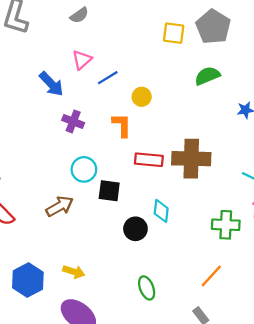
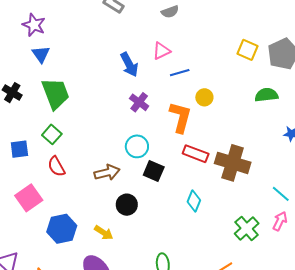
orange L-shape: (122, 125) -> (180, 117), size x1.4
green cross: (226, 225) -> (247, 228), turned 30
black circle: (135, 229) -> (127, 205), moved

